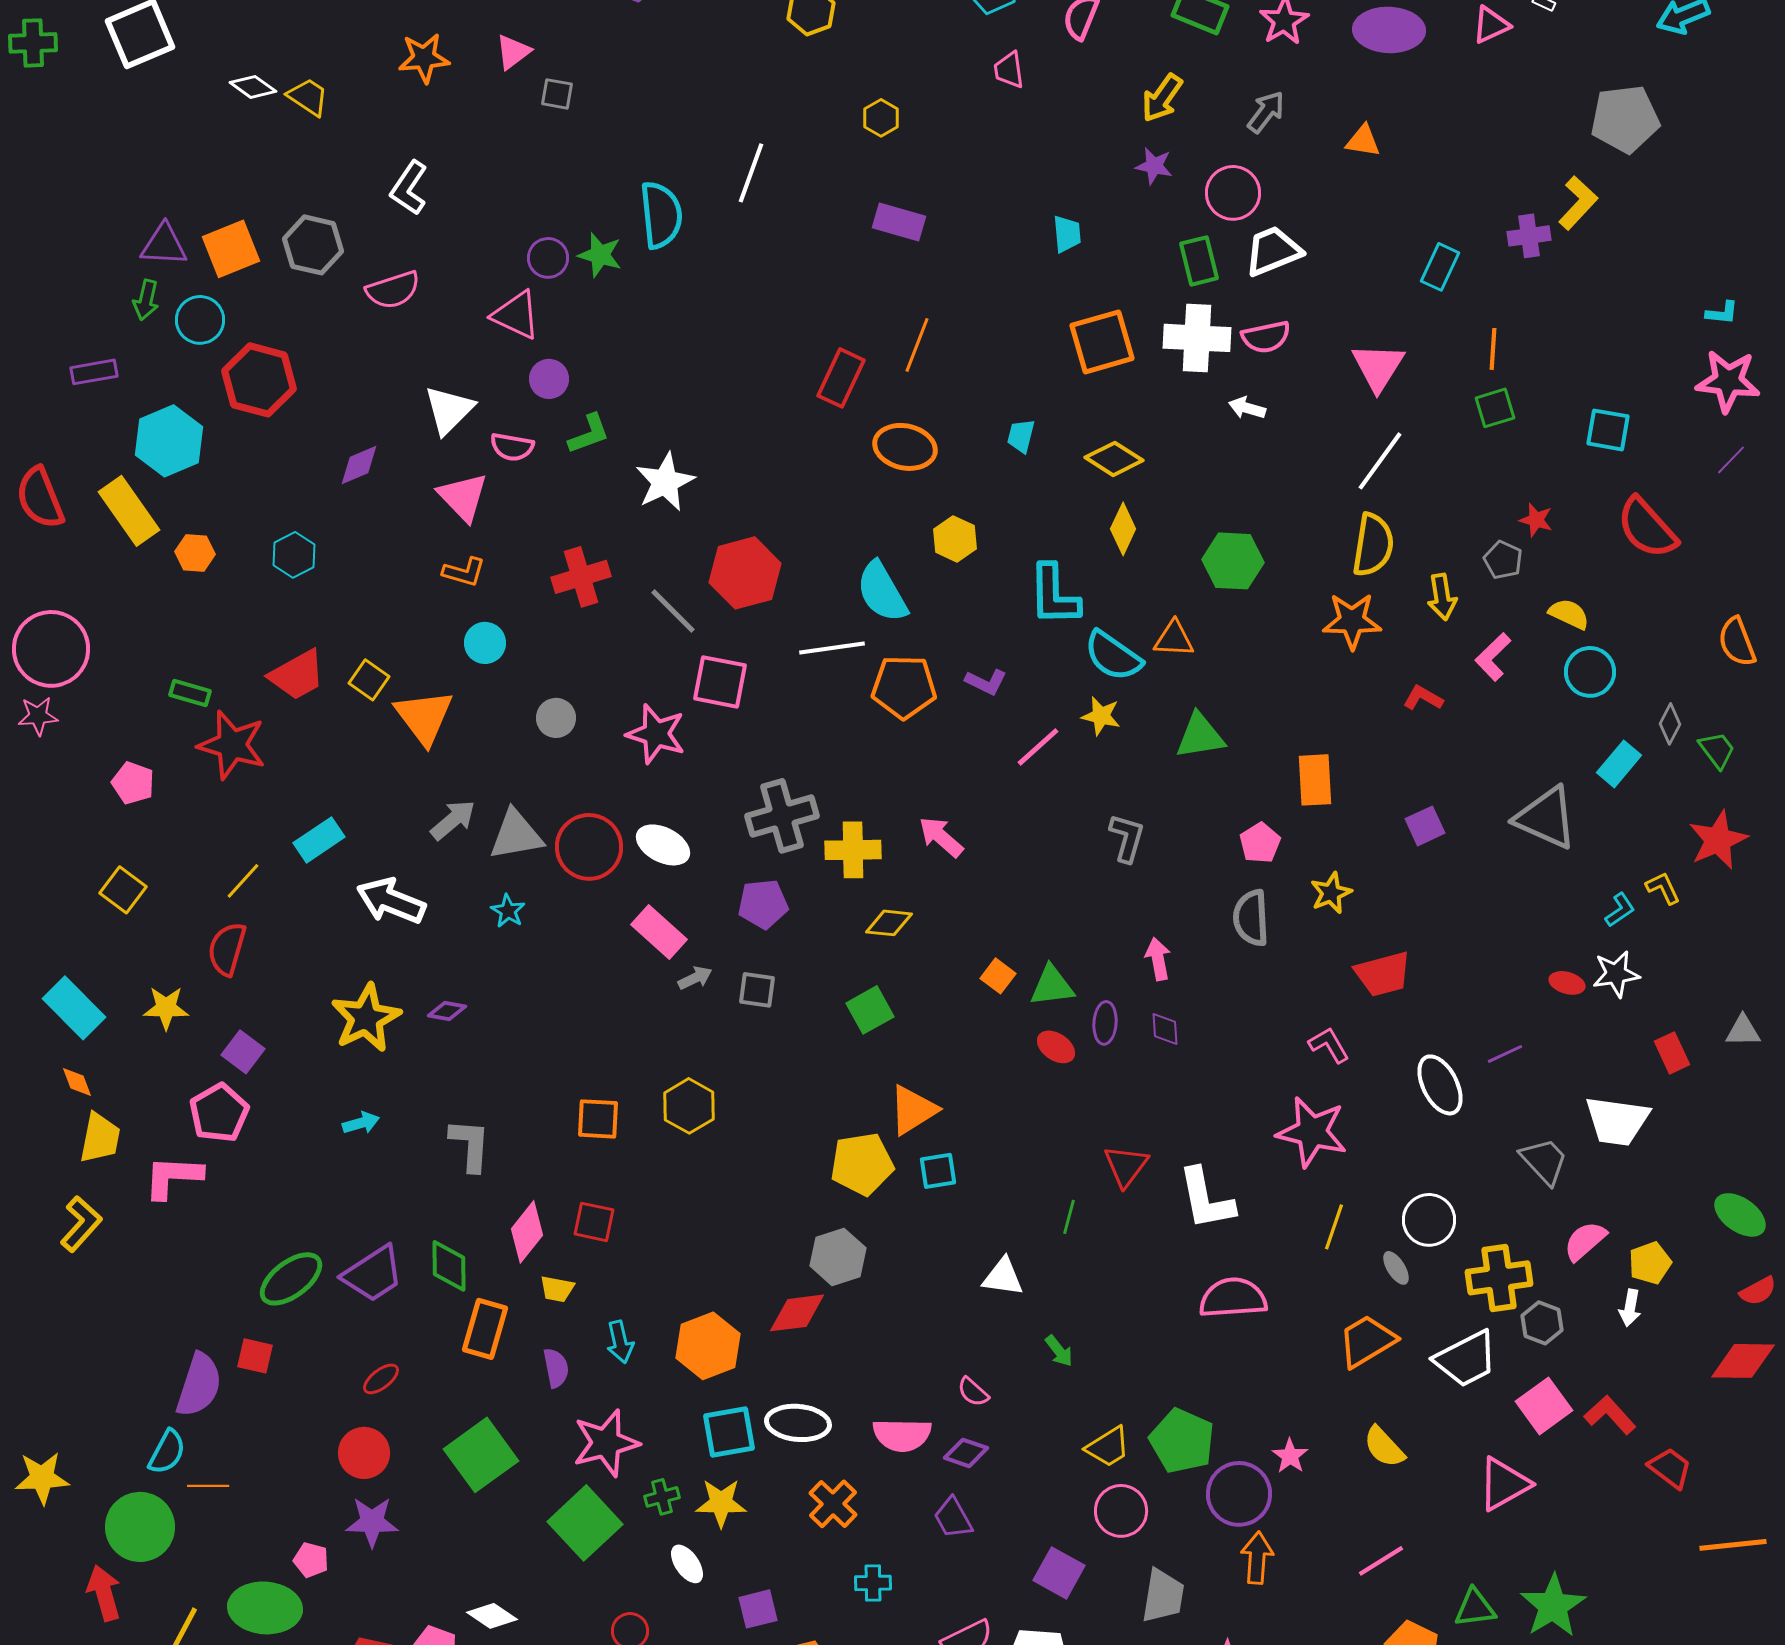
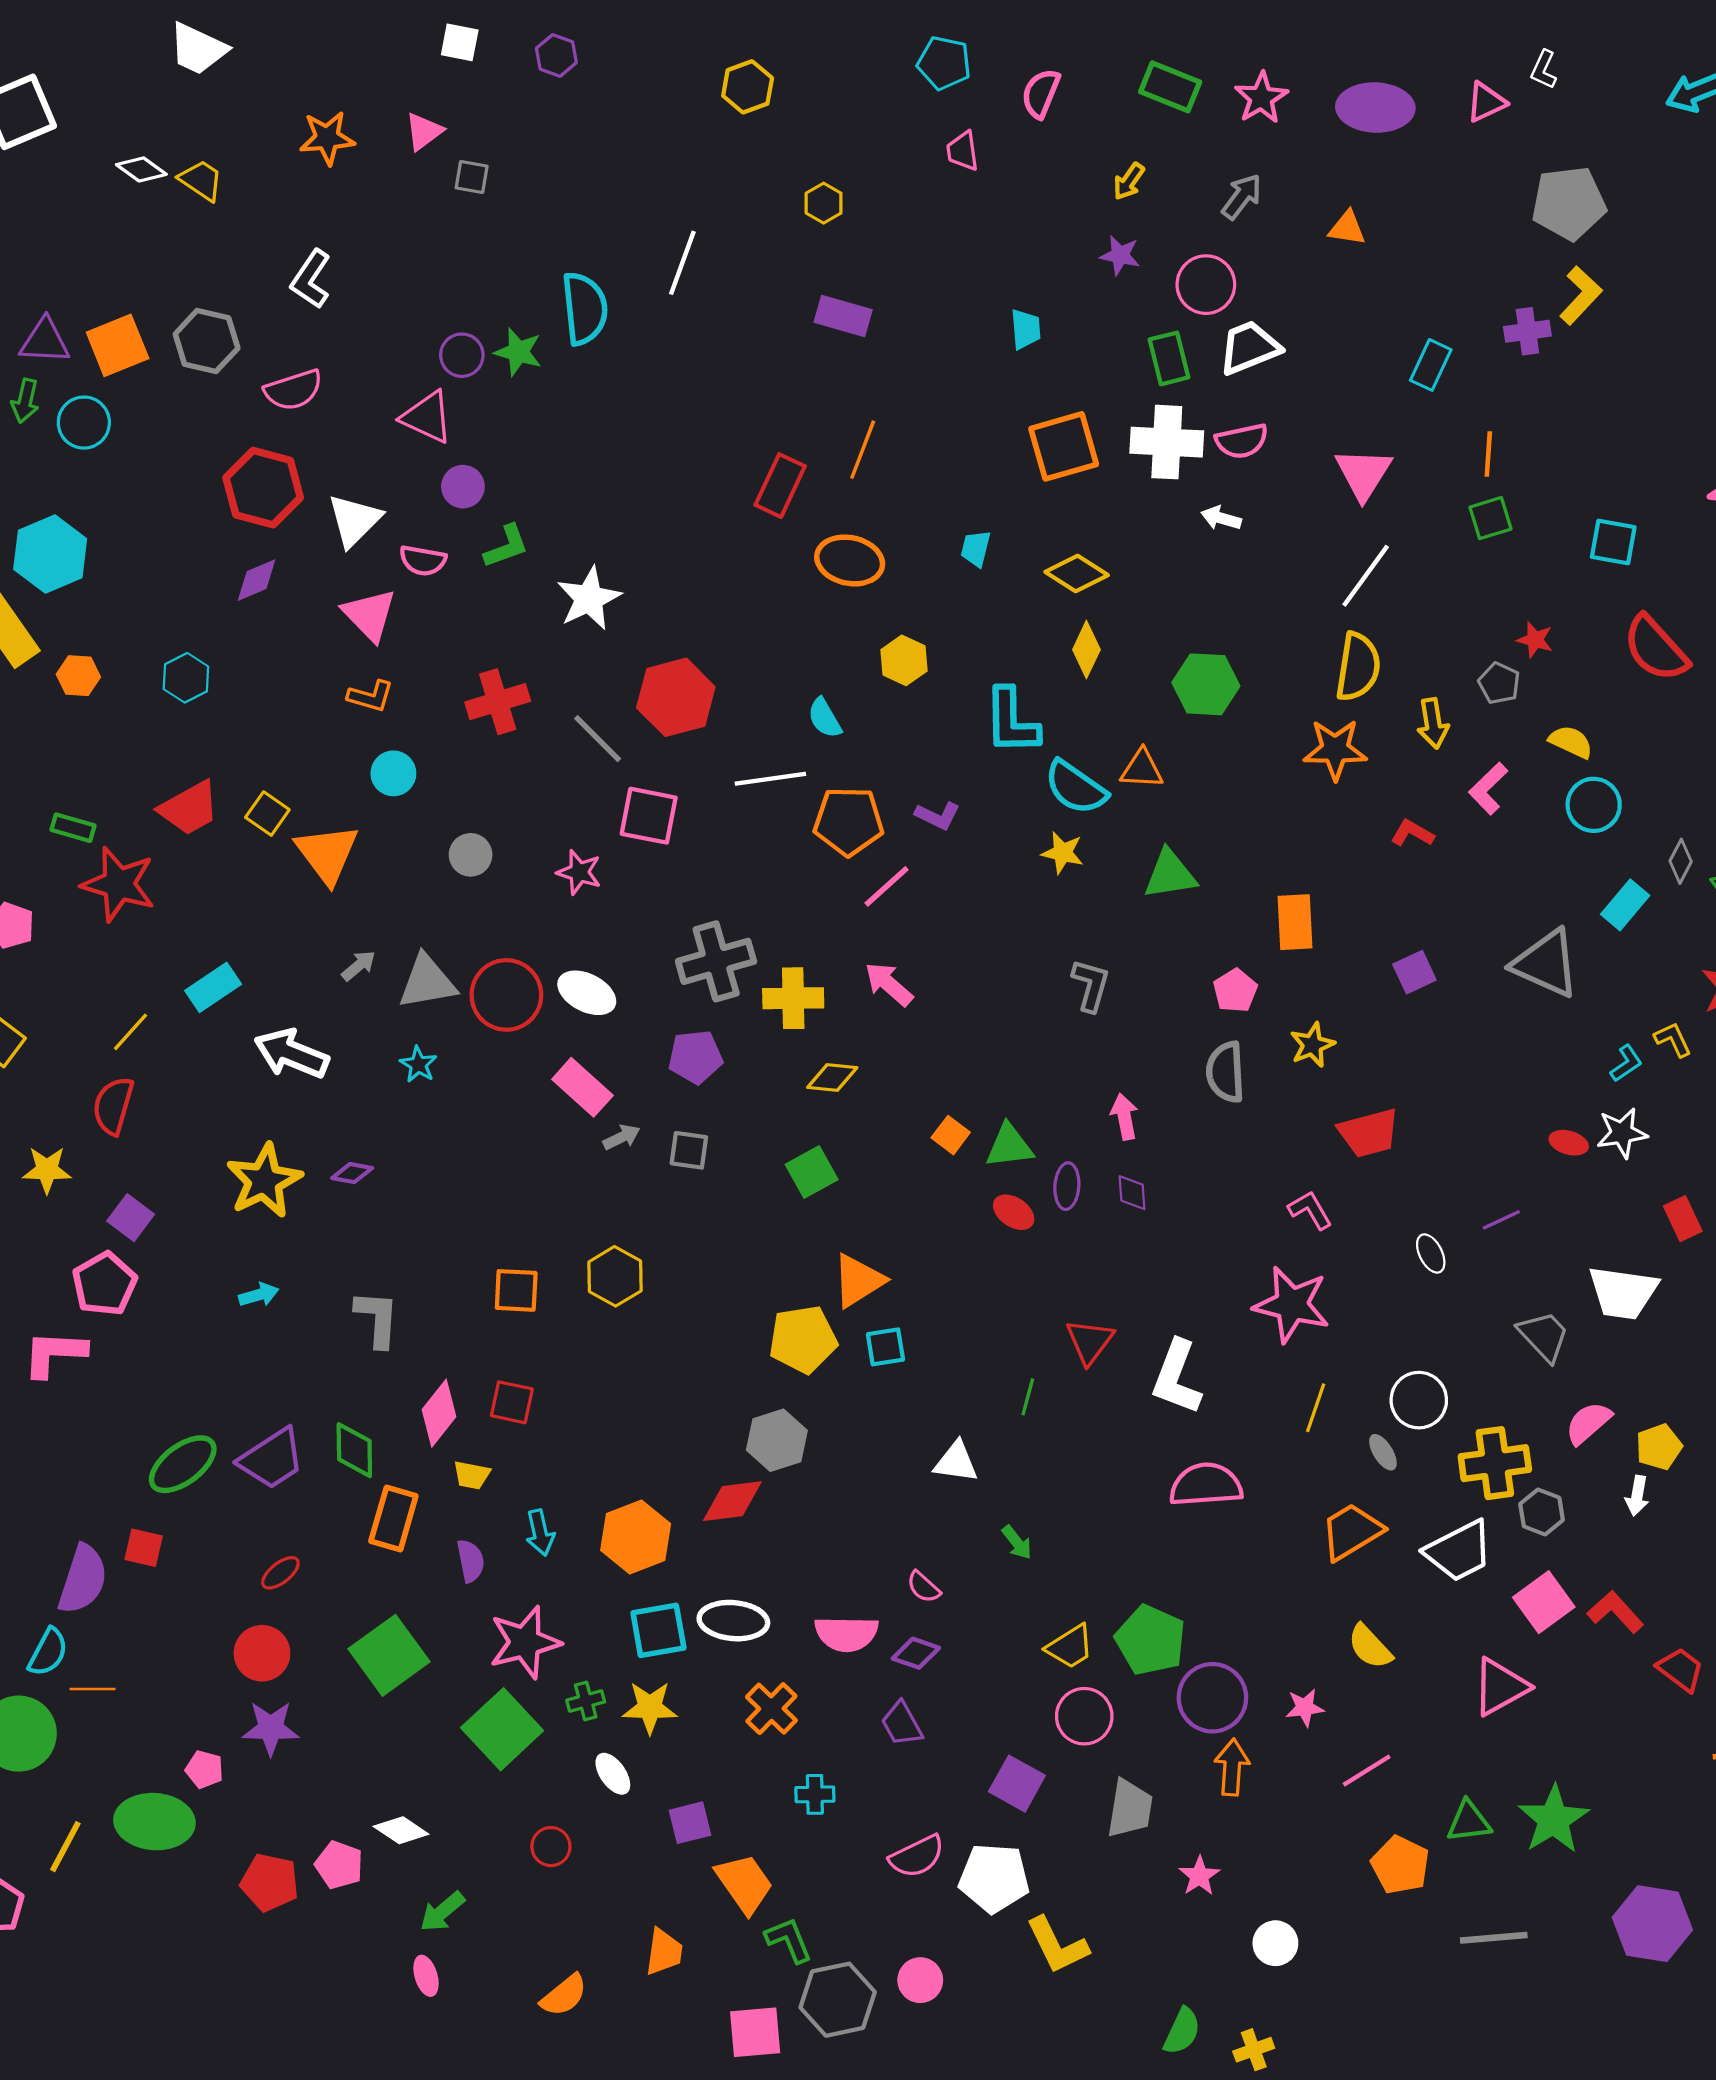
yellow arrow: (1162, 98) -> (1129, 181), size x0.7
gray pentagon: (1625, 119) -> (1569, 203), moved
red hexagon: (259, 380) -> (263, 488), moved
cyan semicircle: (882, 592) -> (825, 718), size x0.6
pink star: (656, 734) -> (579, 872), size x0.7
pink line: (1038, 747) -> (887, 886), moved
gray arrow: (453, 820) -> (359, 966), size x0.7
white ellipse: (1440, 1085) -> (1431, 1253), size x0.6
white L-shape: (1206, 1199) -> (1177, 1377), turned 32
pink star: (1290, 1456) -> (1305, 1708), moved, turned 30

